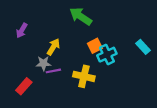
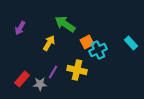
green arrow: (81, 16) -> (65, 24), moved
gray star: (44, 63) -> (40, 84), moved
purple line: (53, 71) -> (53, 72), moved, turned -48

